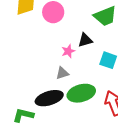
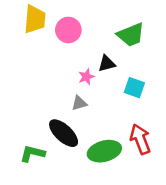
green ellipse: (81, 93) -> (104, 151), moved
black ellipse: (49, 98) -> (64, 133), turned 60

